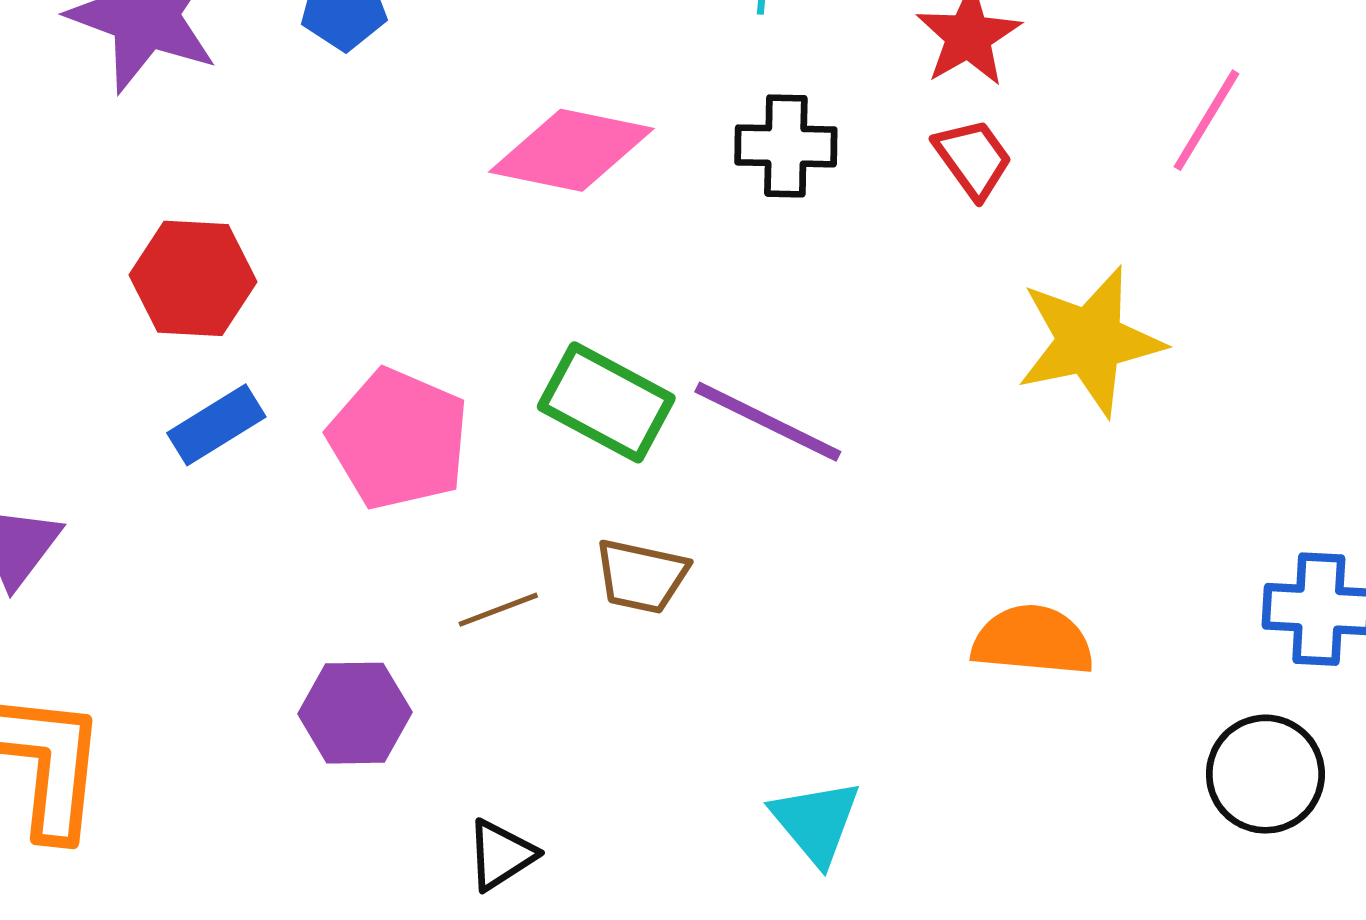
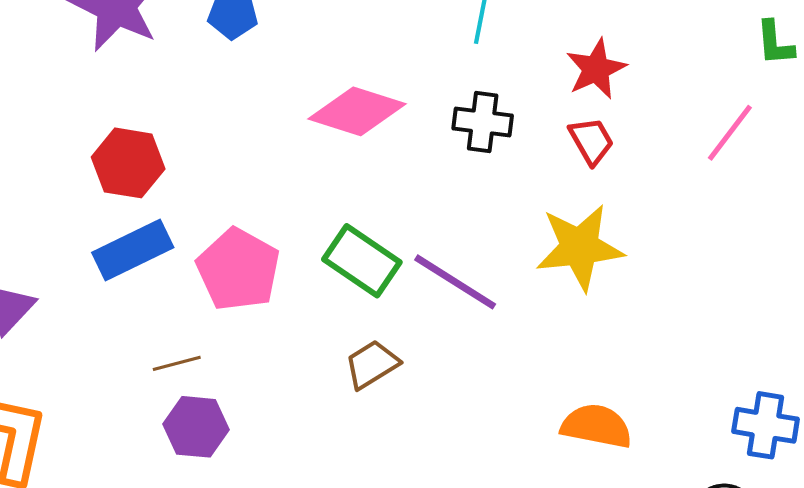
yellow star: (1090, 341) -> (580, 247), moved
blue rectangle: (216, 425) -> (133, 250), size x1.4
brown trapezoid: (641, 576) -> (372, 364), turned 130
brown line: (498, 610) -> (177, 363), moved

